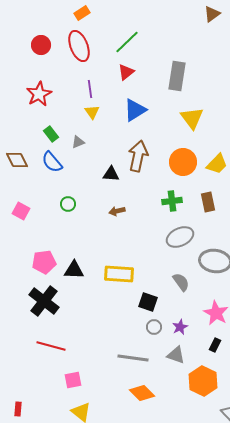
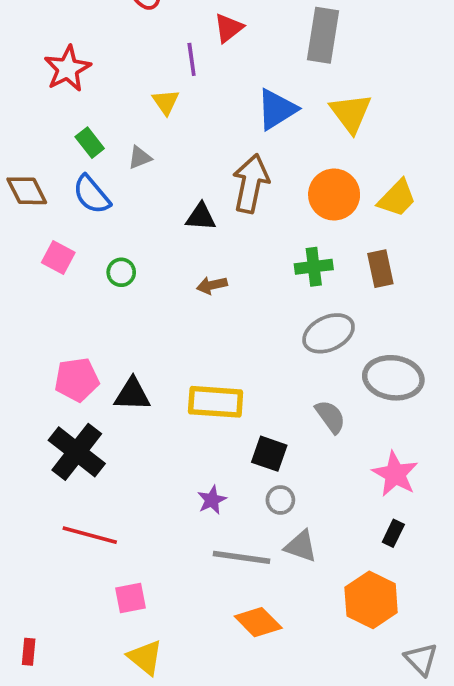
purple line: (90, 89) -> (192, 59), moved
blue triangle: (135, 110) -> (277, 109), moved
pink square: (21, 211) -> (58, 257), moved
purple star: (180, 327) -> (212, 500), moved
gray triangle: (176, 355) -> (301, 546), moved

